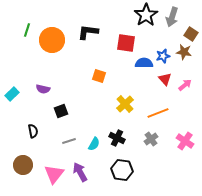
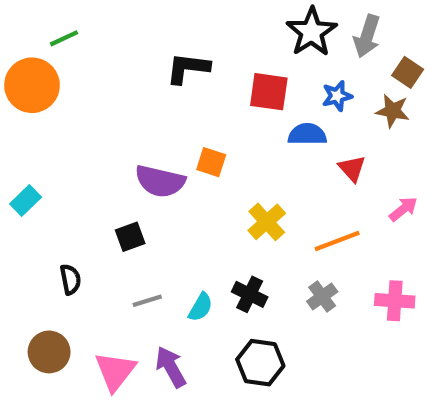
green line: (27, 30) -> (64, 38), moved, turned 48
orange circle: (52, 40) -> (32, 85), moved
blue star: (163, 56) -> (337, 96), moved
pink arrow: (185, 85) -> (403, 209), moved
purple semicircle: (43, 89) -> (160, 181), moved, size x1.6
pink cross: (185, 141) -> (395, 301), turned -30

